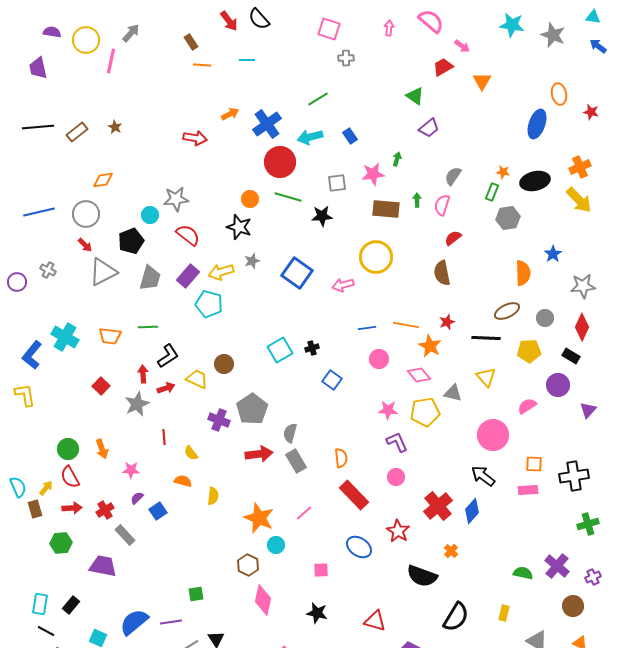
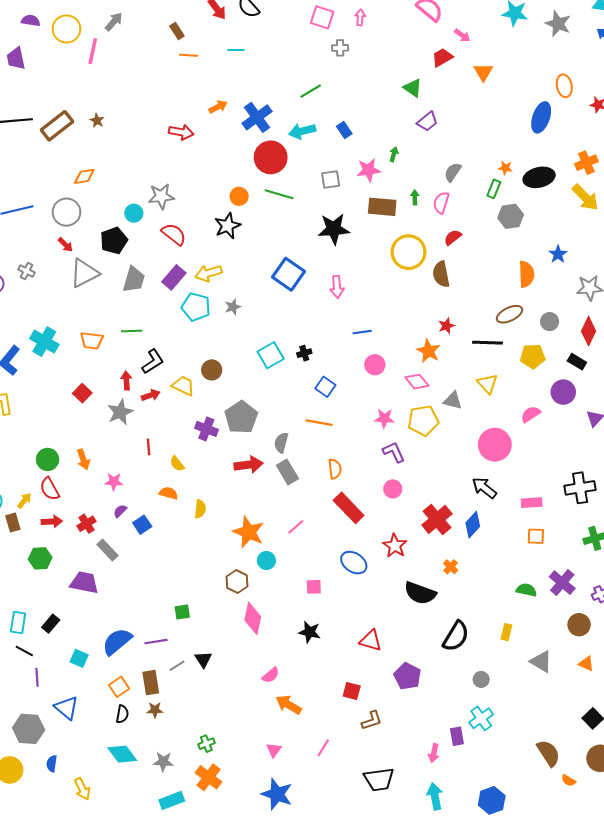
pink arrow: (389, 28) -> (360, 17), moved
brown rectangle: (77, 132) -> (57, 126), size x1.4
black star: (322, 216) -> (334, 229), moved, size x1.4
black star: (239, 227) -> (227, 226), turned 30
yellow circle: (376, 257) -> (409, 252), moved
gray star: (252, 261) -> (233, 307), moved
pink arrow: (343, 285) -> (337, 287), turned -80
orange line: (406, 325) -> (319, 423), moved
orange square: (534, 464) -> (536, 536), moved

